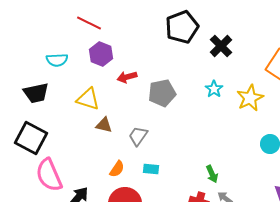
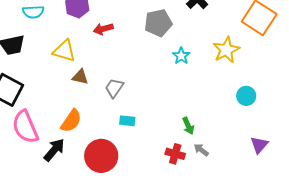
cyan star: (214, 89) -> (181, 56), moved
gray pentagon: (162, 93) -> (158, 23), moved
orange semicircle: (117, 169) -> (71, 121), moved, size x1.4

